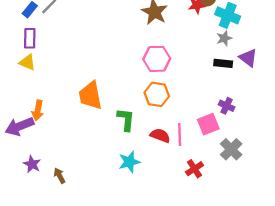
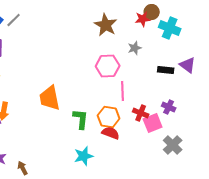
gray star: (224, 38) -> (135, 48), moved
orange hexagon: (157, 94) -> (109, 117), moved
pink line: (180, 134) -> (123, 91), moved
red cross: (194, 169) -> (141, 113), moved, turned -35

